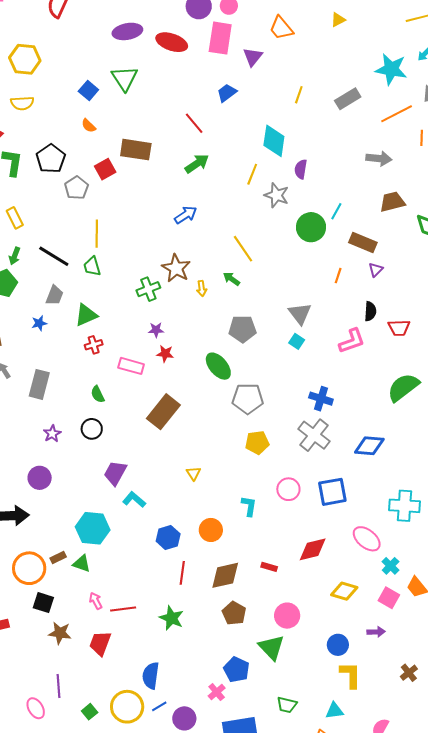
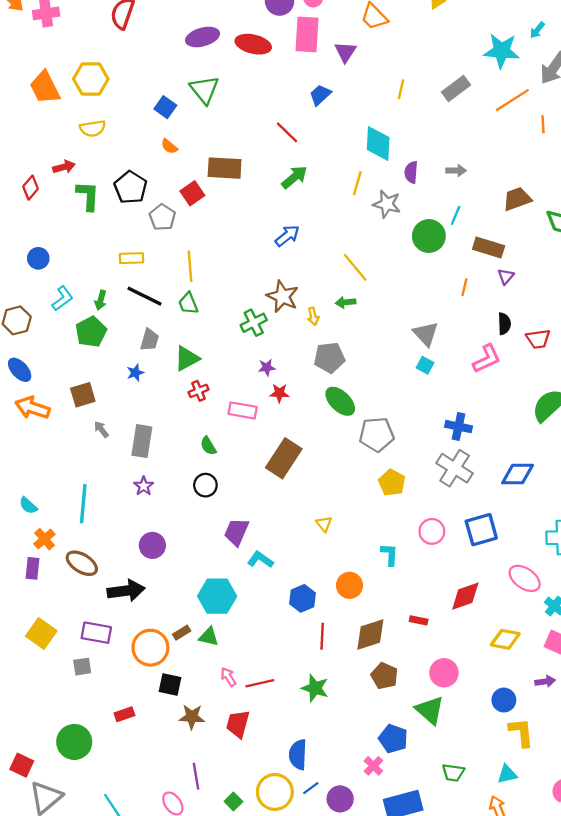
gray arrow: (379, 159) -> (456, 170), moved, size x0.7
yellow rectangle: (15, 218) -> (132, 258), moved, turned -60
green arrow: (232, 279) -> (346, 302), turned -36
gray pentagon: (242, 329) -> (329, 358), moved
purple star: (52, 434) -> (144, 486), moved
yellow pentagon: (257, 442) -> (392, 483), turned -30

